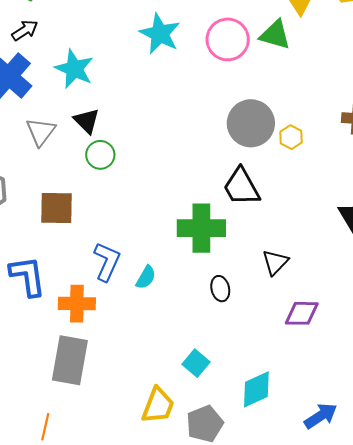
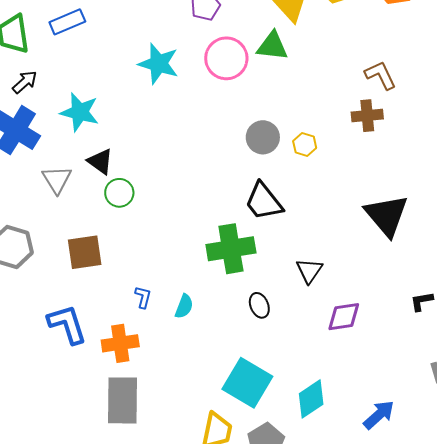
gray circle: (251, 123) -> (263, 137), size x0.7
blue L-shape: (107, 262) -> (143, 297), size x0.6
cyan square: (196, 363) -> (247, 383), size x1.8

